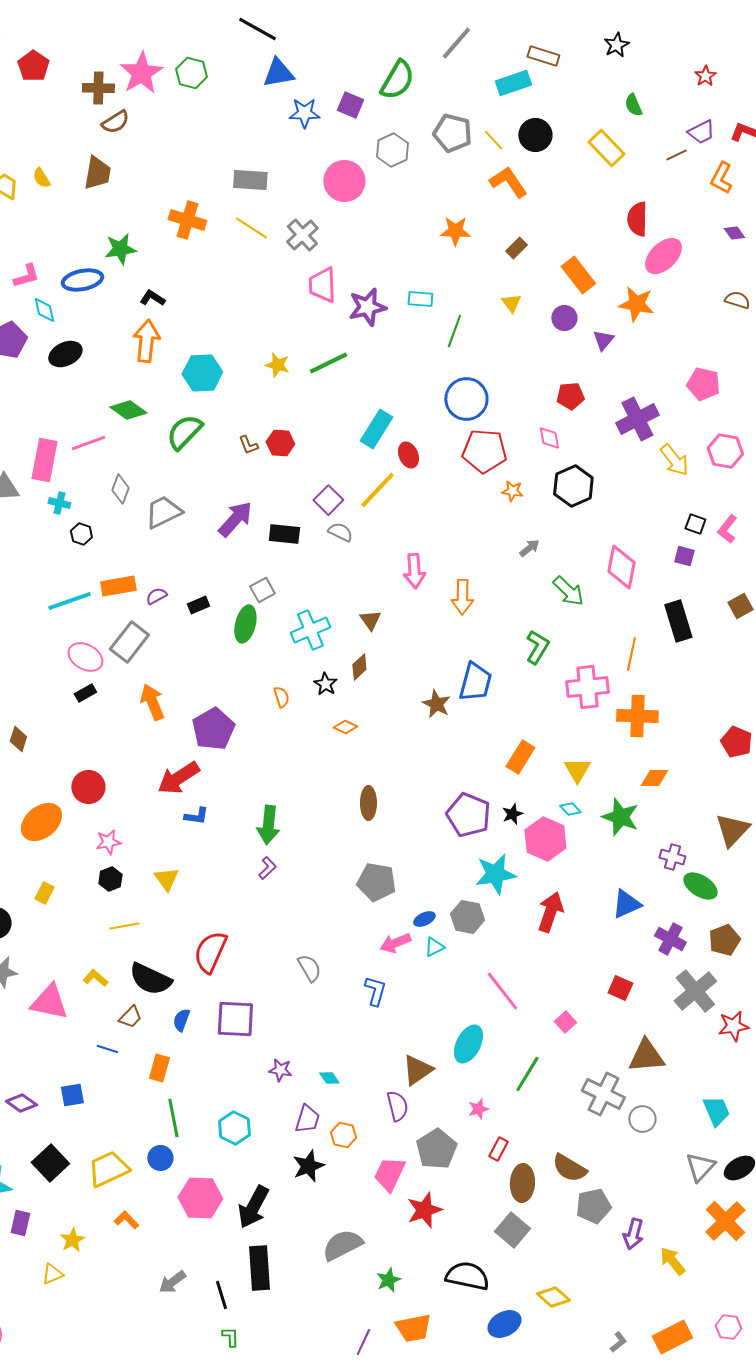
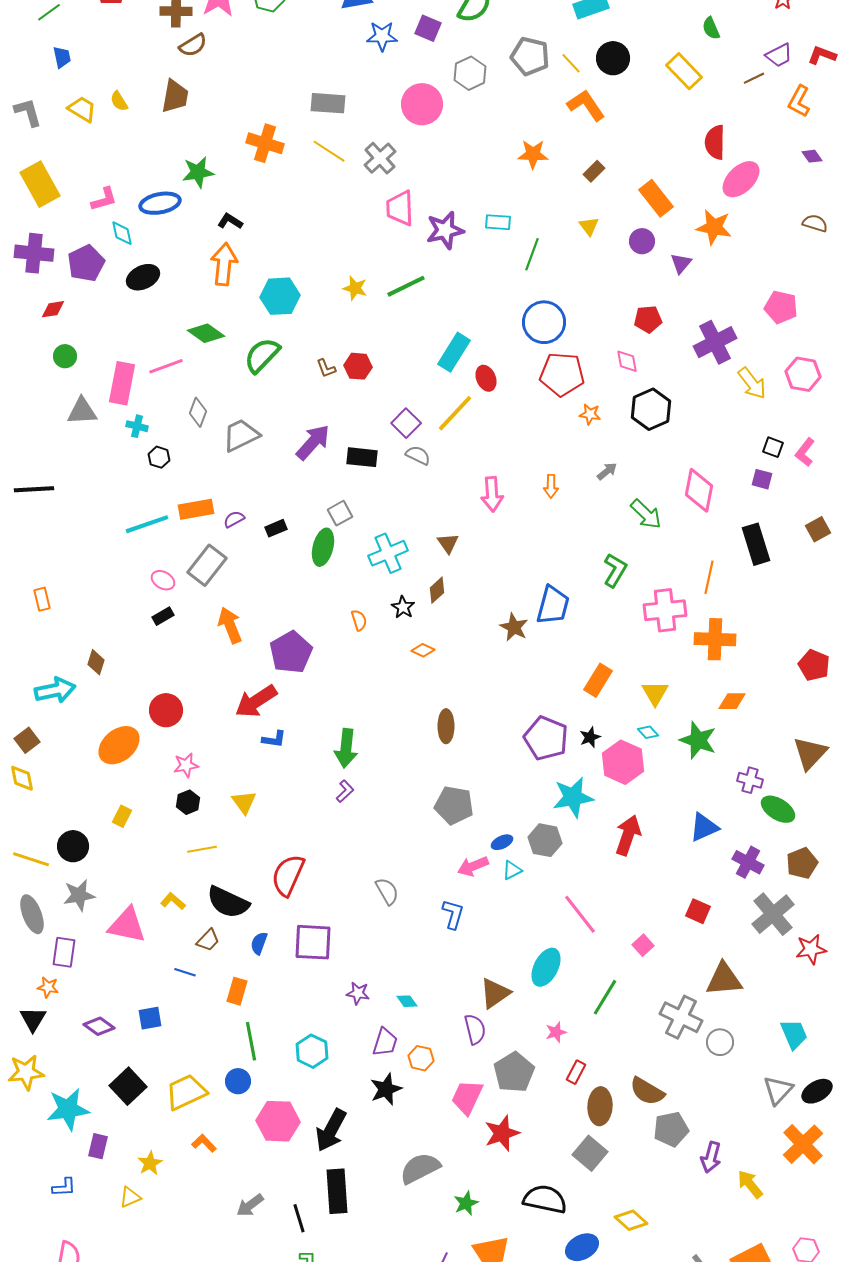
orange arrow: (462, 597) -> (551, 486), moved, size x0.7
pink ellipse: (85, 657) -> (163, 580), size x0.7

